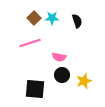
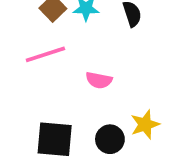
black circle: (62, 75) -> (110, 139), moved

